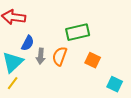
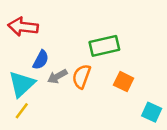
gray arrow: (41, 56) -> (57, 76), turned 56

